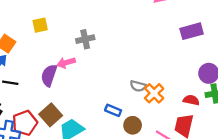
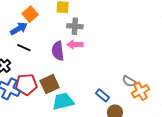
gray cross: (85, 39) -> (75, 26), moved
purple semicircle: (49, 75) -> (58, 51), turned -42

